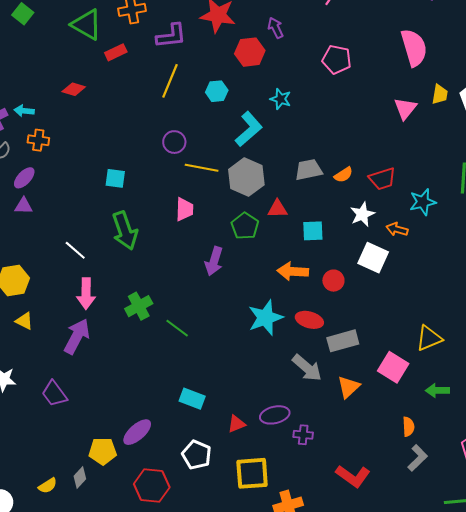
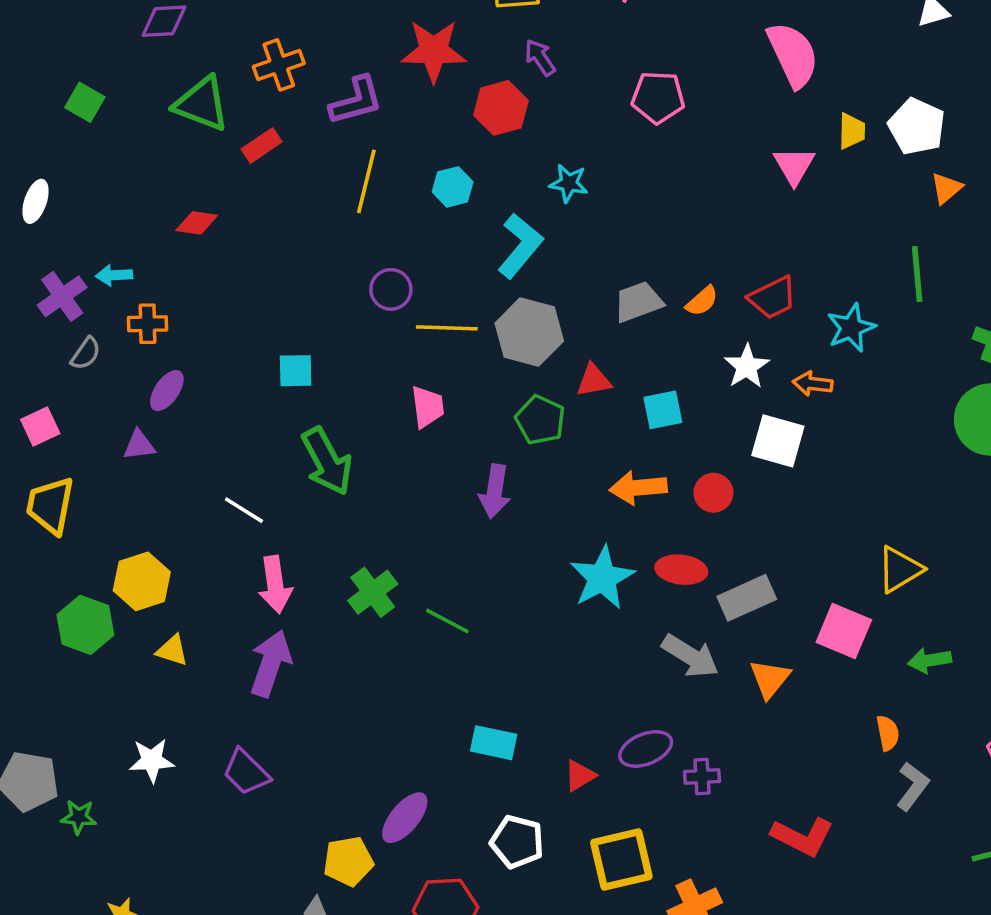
purple ellipse: (24, 178) -> (167, 391), moved

